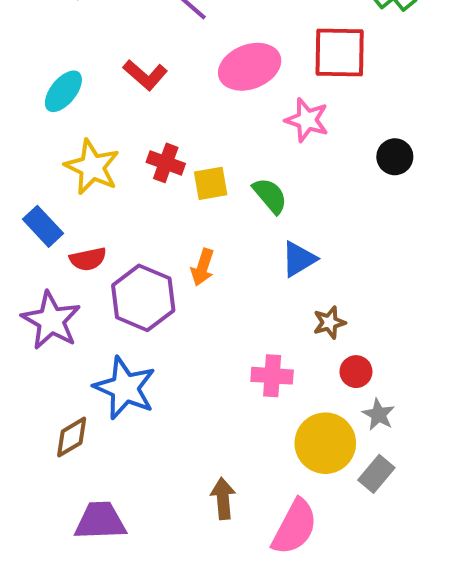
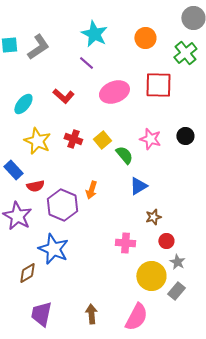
pink star: (307, 120) -> (150, 139), moved
yellow square: (211, 183) -> (102, 140), moved, turned -30
brown arrow: (223, 498) -> (91, 314), moved
purple trapezoid: (100, 521) -> (41, 314), turned -76

